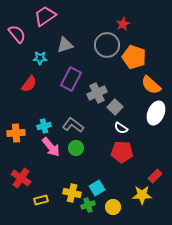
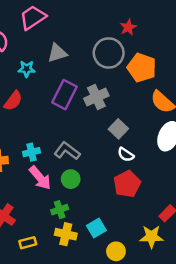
gray cross: (97, 93) -> (96, 97), moved
red pentagon: (122, 152) -> (127, 184), turned -30
green cross: (88, 205) -> (60, 210), moved

